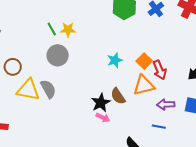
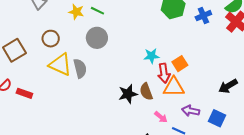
green line: (52, 29) -> (97, 11), turned -48
yellow star: (68, 30) -> (76, 12), moved
red arrow: (160, 70) -> (164, 73), moved
pink arrow: (103, 118) -> (161, 117), moved

